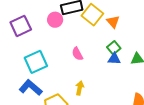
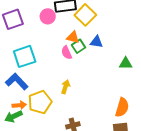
orange triangle: (113, 22) -> (73, 37), moved, turned -40
green square: (114, 48) -> (79, 46), moved
blue triangle: (114, 59) -> (96, 42), moved

